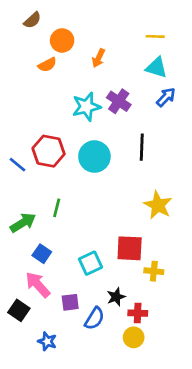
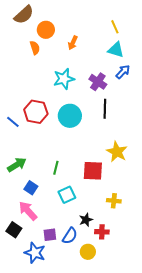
brown semicircle: (32, 20) -> (24, 15), size x1.5
yellow line: (155, 36) -> (115, 27), turned 64
orange semicircle: (47, 65) -> (35, 48), turned -80
purple cross: (119, 101) -> (98, 82), moved
green line: (57, 208) -> (56, 168), moved
red square: (130, 248) -> (93, 171), moved
purple square: (70, 302) -> (50, 235), moved
yellow circle: (134, 337) -> (88, 252), moved
blue star: (47, 341) -> (35, 253), size x1.5

